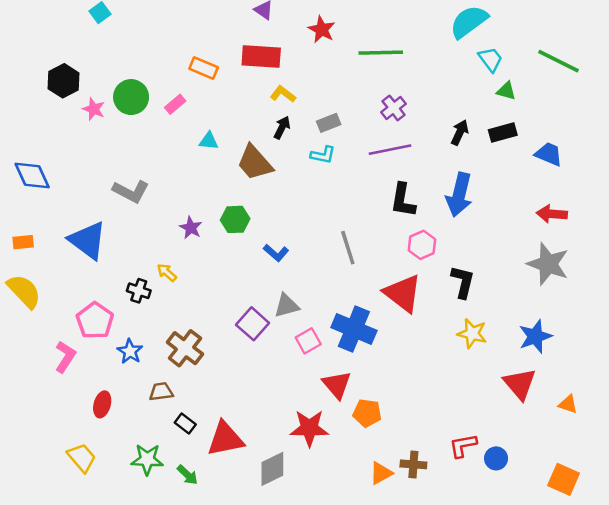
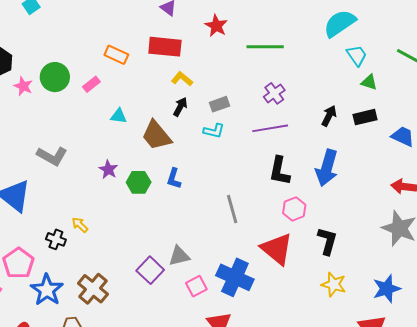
purple star: (191, 228) -> (108, 169), moved
blue L-shape: (276, 253) -> (174, 178), moved, turned 65
blue star: (130, 351) -> (47, 290), size x1.5

